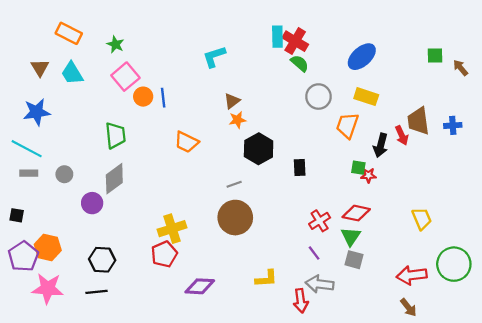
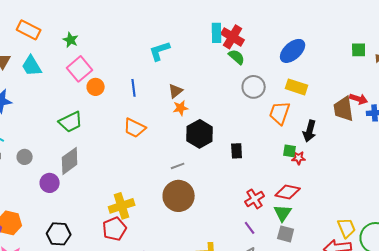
blue line: (163, 98) -> (134, 88), moved
green trapezoid: (115, 135) -> (71, 122), turned 70
red arrow: (402, 135) -> (359, 99), moved, turned -48
yellow trapezoid: (422, 219) -> (347, 228), moved

